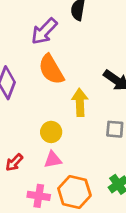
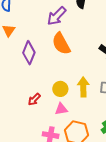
yellow arrow: (80, 102) -> (83, 87), moved
red arrow: (14, 162) -> (34, 99), moved

